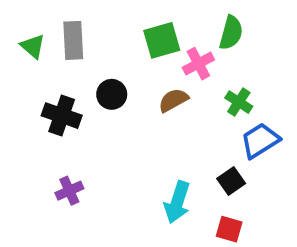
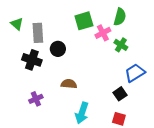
gray rectangle: (73, 40) -> (38, 33), moved
brown semicircle: (173, 100) -> (69, 84), moved, turned 35
green cross: (239, 102) -> (121, 45), moved
cyan arrow: (177, 202) -> (82, 113), moved

